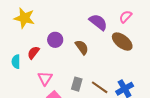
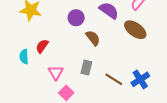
purple circle: (55, 40) -> (76, 18), moved
gray rectangle: (77, 84) -> (86, 68), moved

